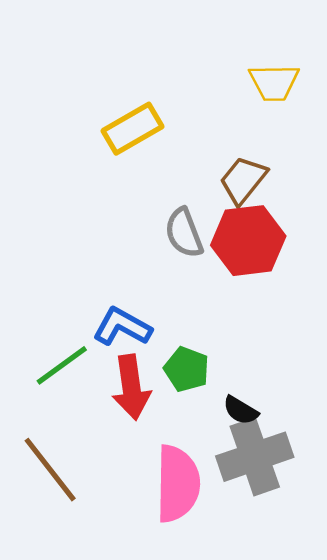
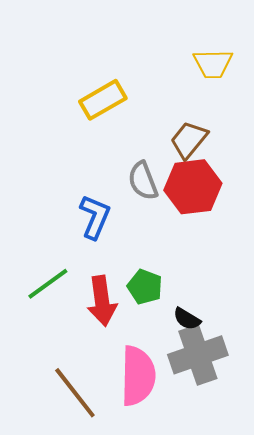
blue L-shape: (122, 327) -> (95, 217), moved, turned 84
brown line: (50, 470) -> (75, 393), moved

